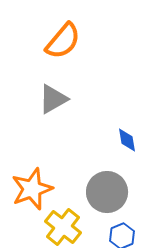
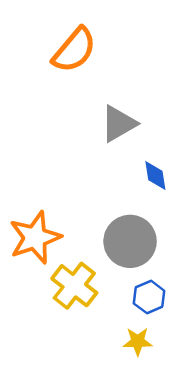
gray triangle: (53, 99) -> (119, 124), moved

